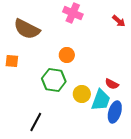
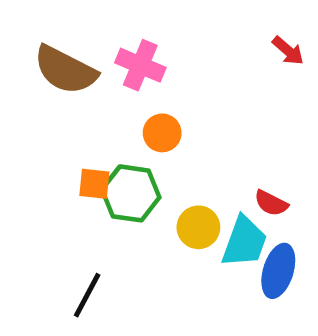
pink cross: (73, 13) -> (140, 65), moved
orange square: (12, 61) -> (94, 184), moved

